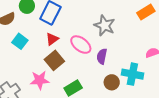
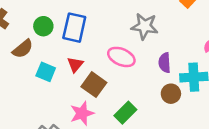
red triangle: (52, 39) -> (75, 65), moved
purple semicircle: (102, 56) -> (165, 63), moved

